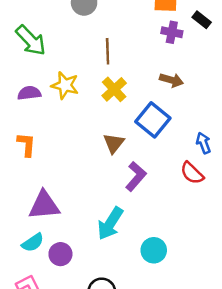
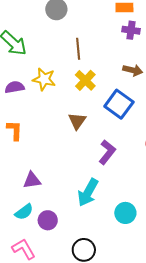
brown triangle: (114, 143) -> (77, 121), moved
purple triangle: (44, 205) -> (32, 180), size x0.7

